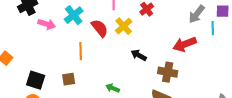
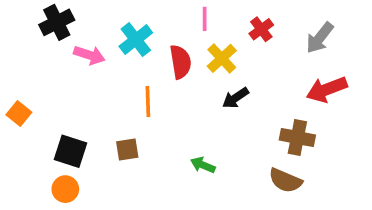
gray arrow: (197, 14) -> (320, 38), moved
red semicircle: (100, 28) -> (180, 62), turned 30
black arrow: (139, 55) -> (236, 98), moved, turned -63

